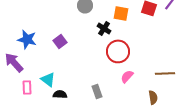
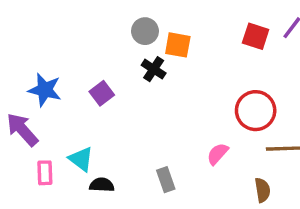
orange square: (121, 13) -> (178, 45), moved
black cross: (104, 28) -> (154, 69), moved
red circle: (118, 51) -> (256, 111), moved

